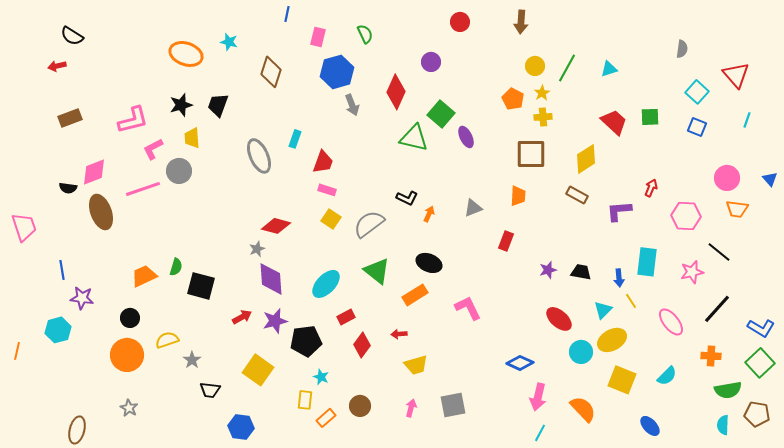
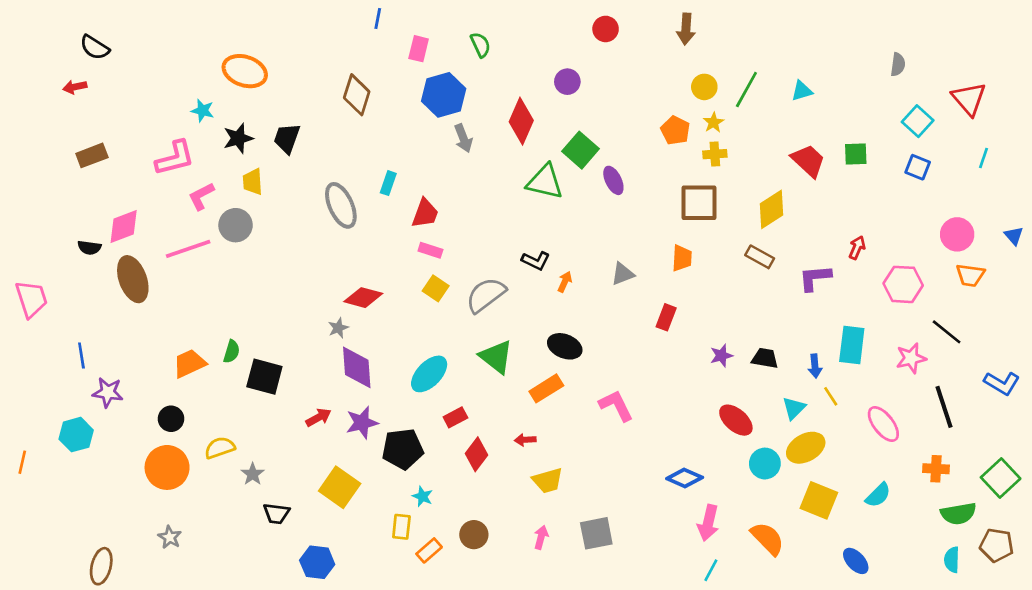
cyan star: (229, 42) -> (203, 111), moved
black line: (717, 309) -> (944, 407), turned -60
blue L-shape: (761, 328) -> (1002, 383), moved

